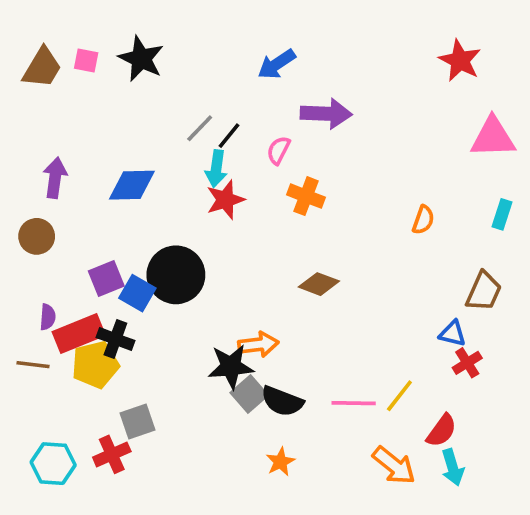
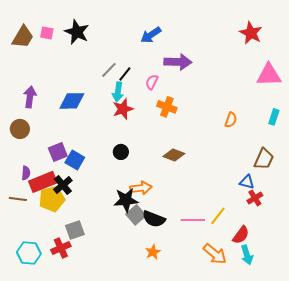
black circle: (176, 275) -> (121, 152), moved, size x0.5
black cross: (115, 339) -> (63, 185), turned 30

